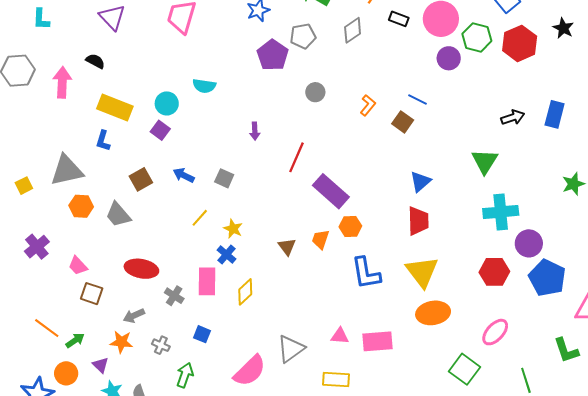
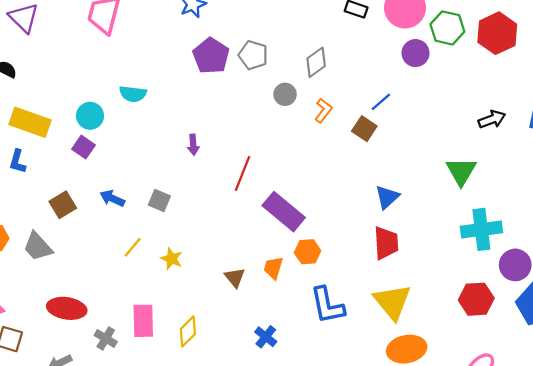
gray diamond: (353, 30) -> (316, 62), moved
gray pentagon: (303, 36) -> (253, 55), moved, turned 30
gray circle: (315, 92) -> (285, 94), moved
blue line: (418, 99) -> (381, 102), turned -66
blue cross: (226, 254) -> (266, 337), moved

